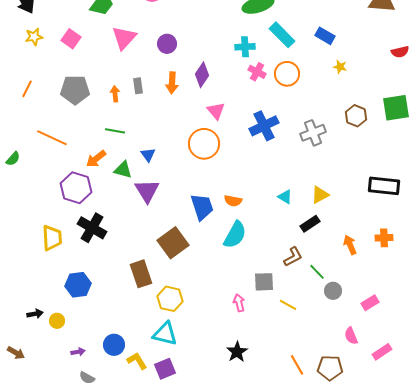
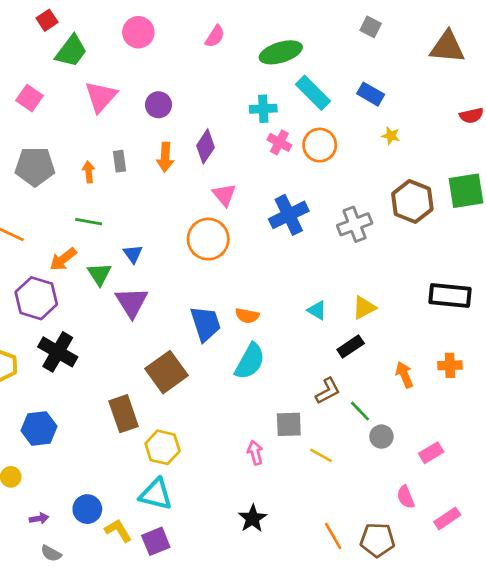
brown hexagon: (356, 116) -> (412, 201), size x1.4
green triangle: (123, 170) -> (99, 274), turned 42

